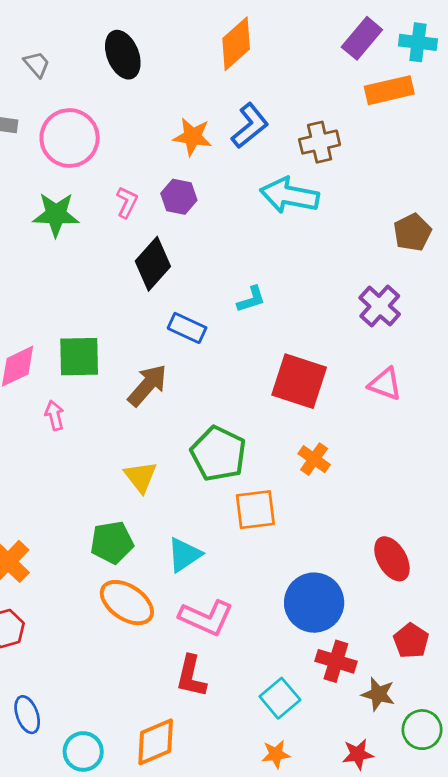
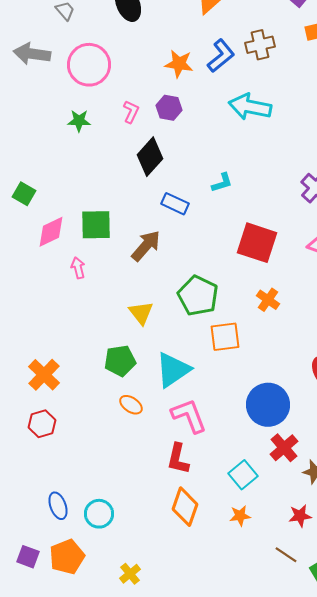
brown cross: (320, 142) -> (260, 45), moved
green star: (56, 215) -> (79, 121), size x0.7
cyan triangle: (184, 555) -> (173, 370), size x1.4
orange ellipse: (127, 603) -> (131, 405), size x0.6
pink L-shape: (206, 618) -> (189, 416), turned -135
red cross: (336, 661) -> (284, 448), turned 32
blue ellipse: (27, 715) -> (58, 506), moved
orange diamond: (156, 742) -> (185, 507), moved, turned -48

